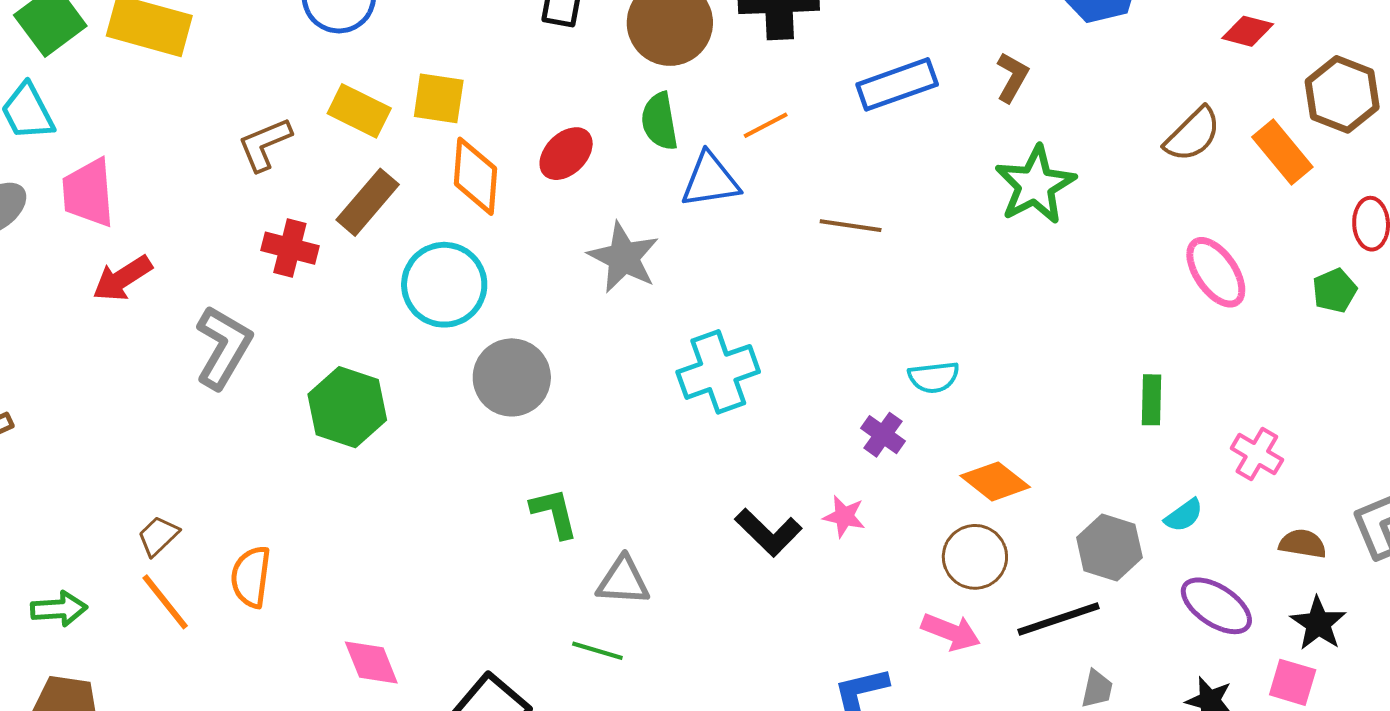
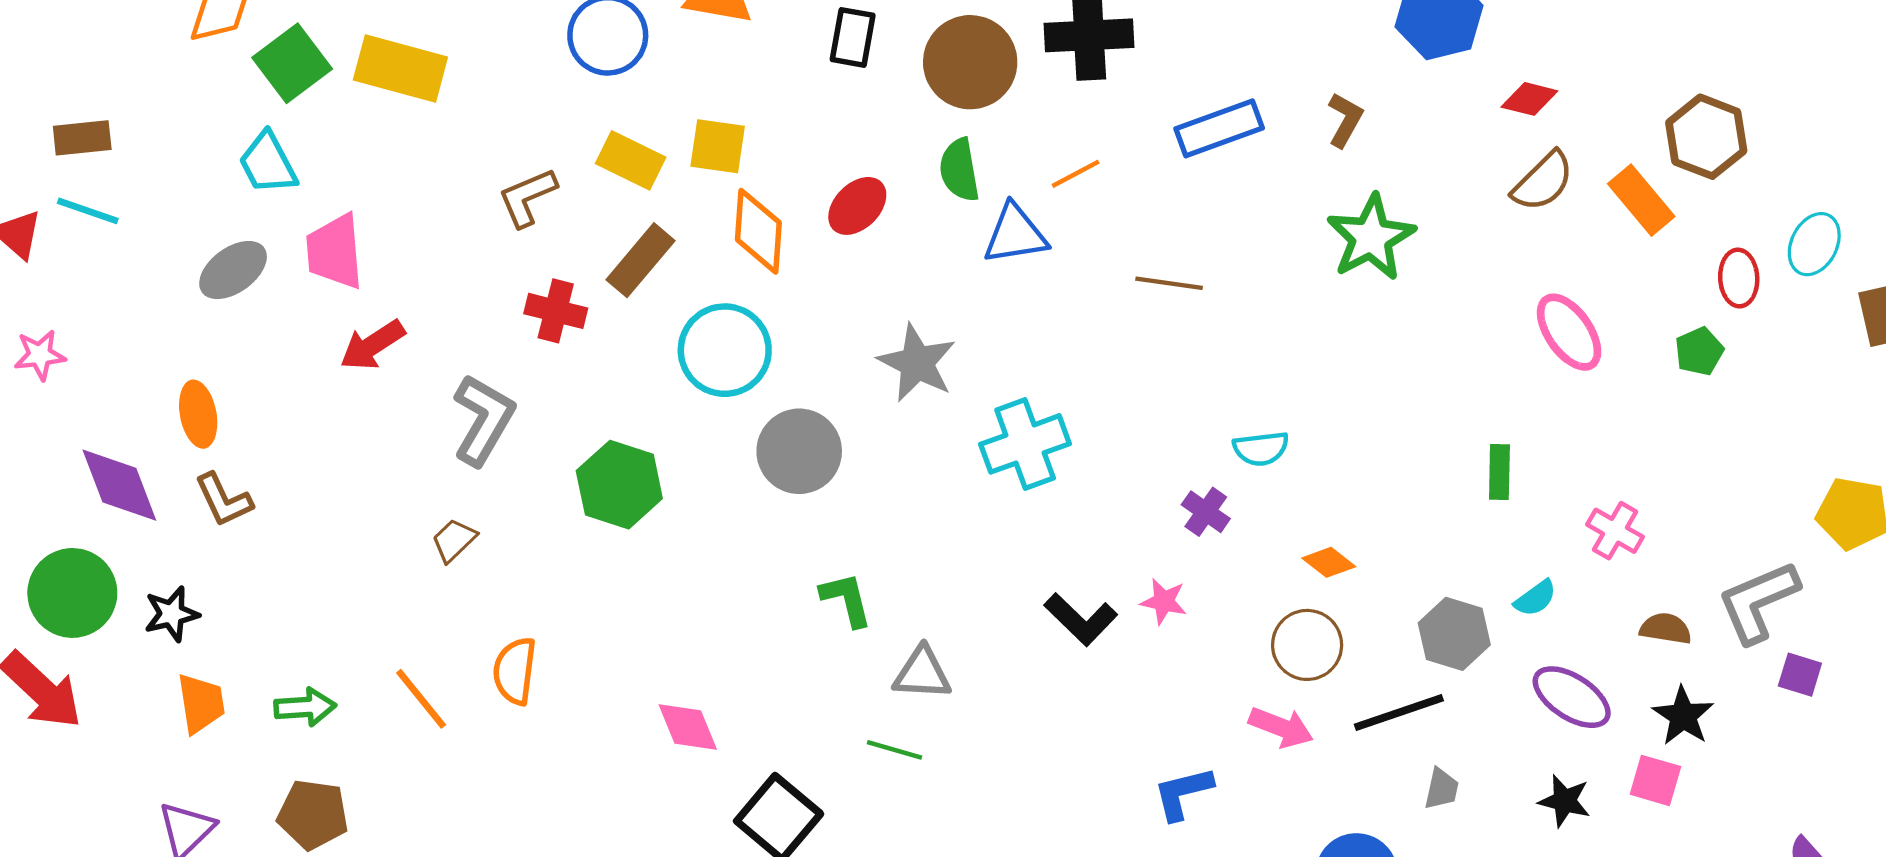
red diamond: (1248, 31) -> (1529, 99), moved
gray star: (624, 257) -> (917, 363), moved
orange diamond: (995, 481) -> (1329, 562), size x0.7
brown trapezoid: (158, 536) -> (454, 540), moved
pink diamond: (371, 663) -> (688, 727), moved

